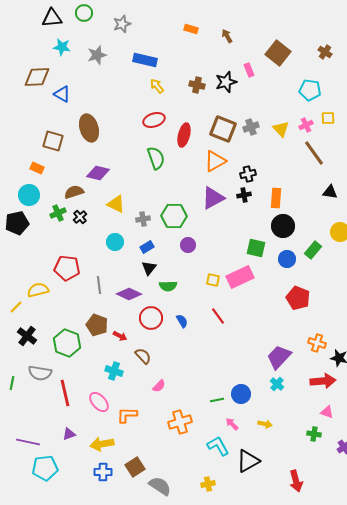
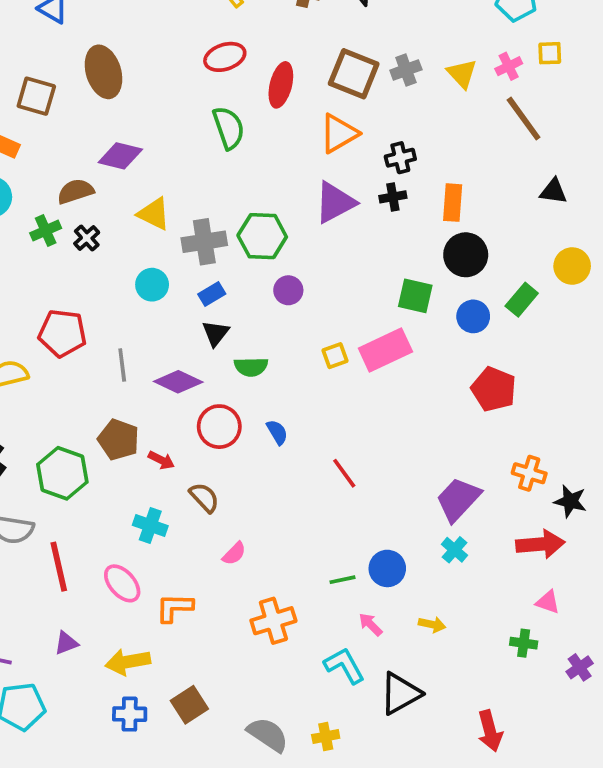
gray cross: (143, 219) -> (204, 242), size x1.6
yellow square: (213, 280) -> (335, 356), turned -32
red line: (218, 316) -> (344, 473), moved
gray semicircle: (160, 486) -> (268, 735), moved

